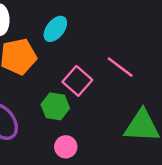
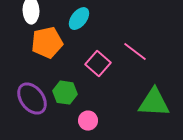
green hexagon: (55, 106) -> (65, 93), moved

